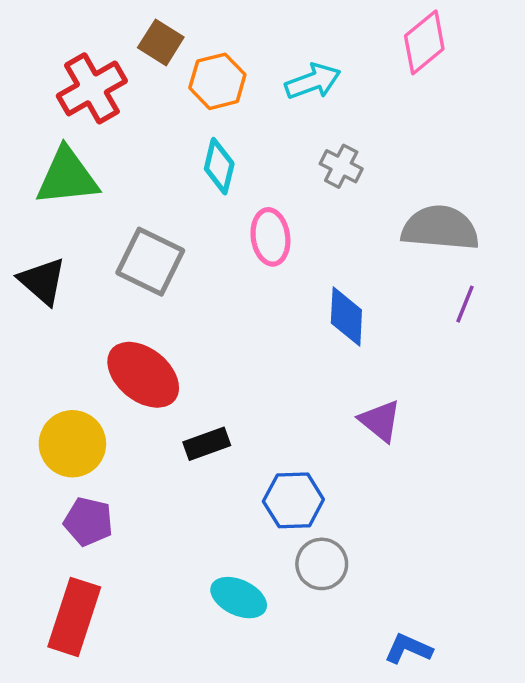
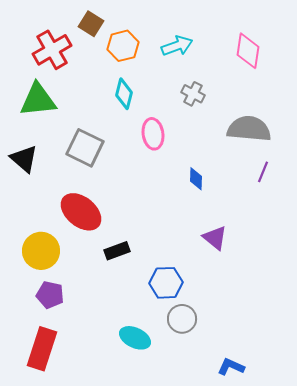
pink diamond: (424, 42) -> (248, 51), moved, turned -42
blue diamond: (346, 316) -> (196, 179), size x0.7

